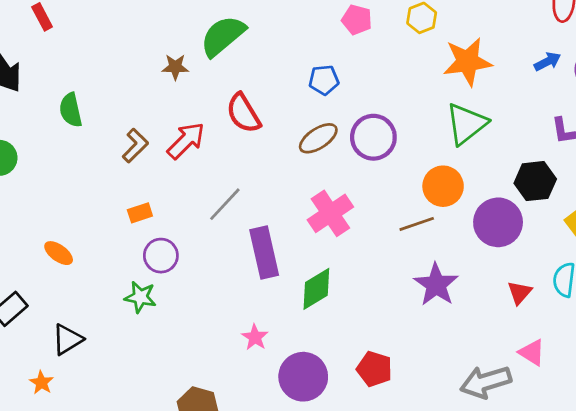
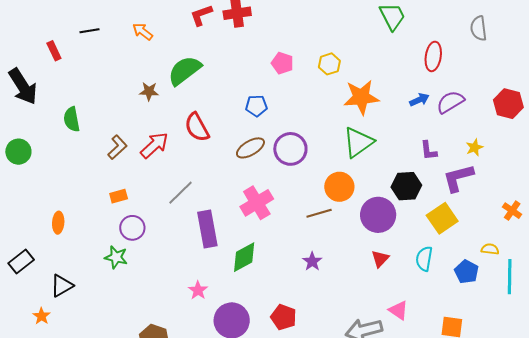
orange ellipse: (59, 253) -> (58, 223), turned 55
purple star: (436, 285) -> (312, 261), moved, size x0.6
red triangle: (519, 293) -> (380, 259), moved

